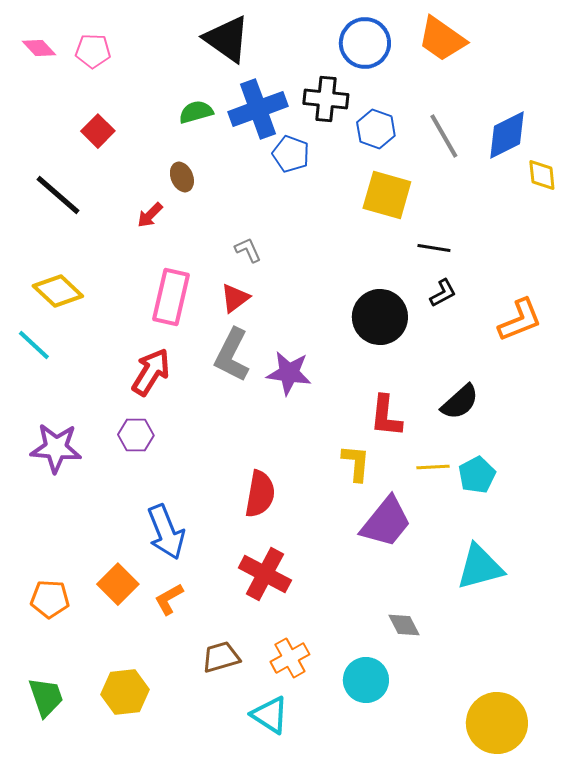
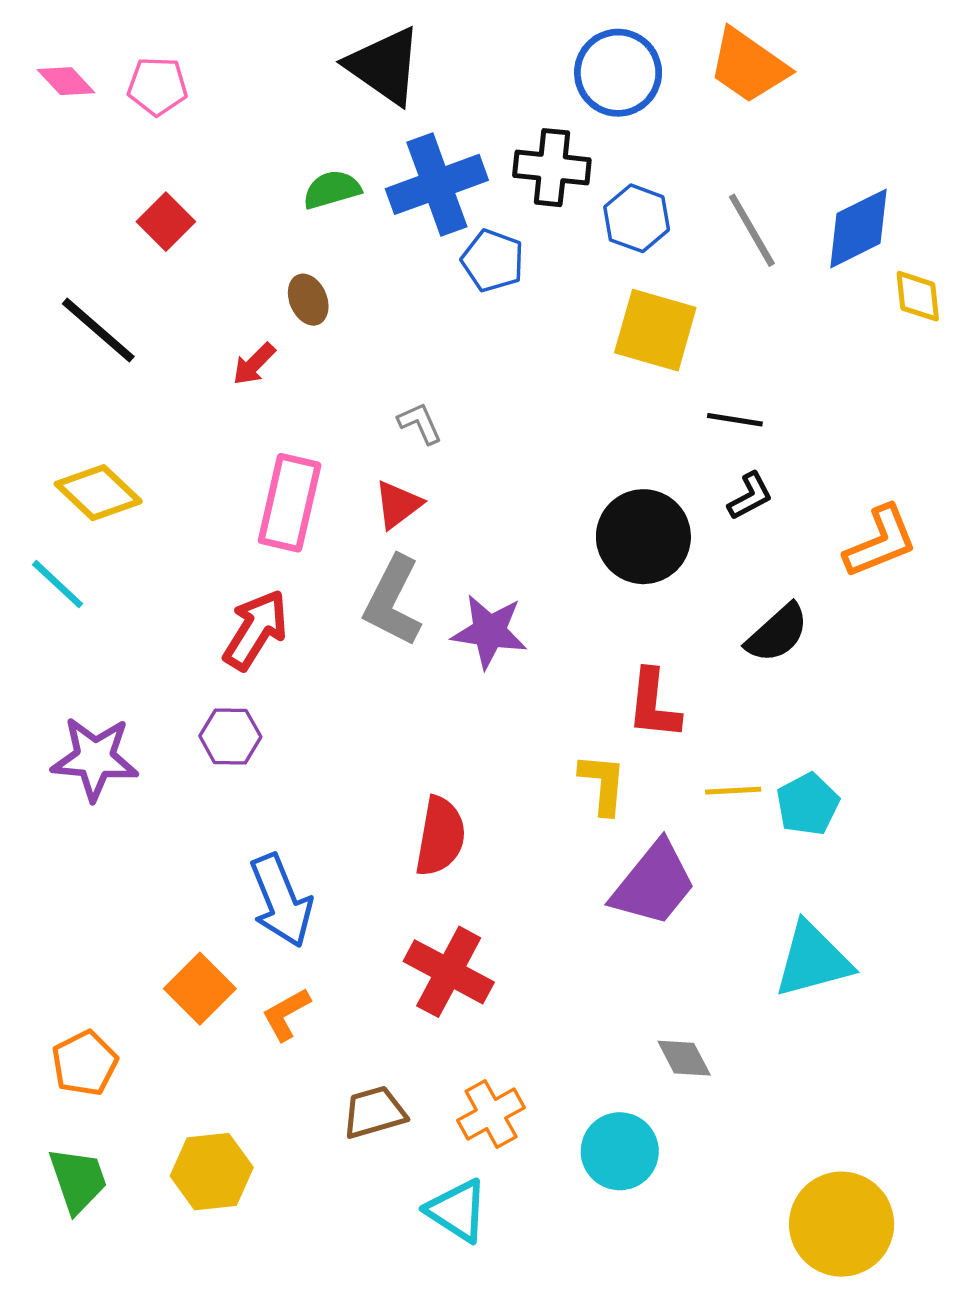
black semicircle: (460, 402) -> (777, 633), moved
orange pentagon: (50, 599) -> (85, 1063), moved, turned -30

